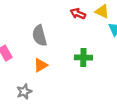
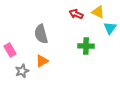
green cross: (83, 58) -> (86, 46), moved
gray star: (24, 92) -> (22, 71), moved

